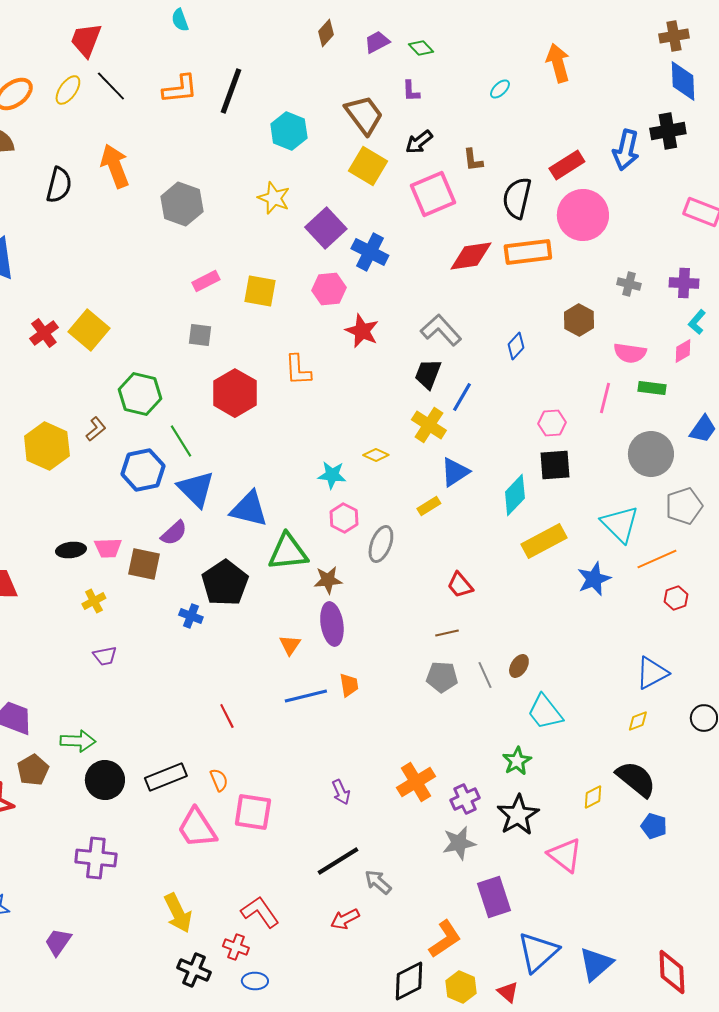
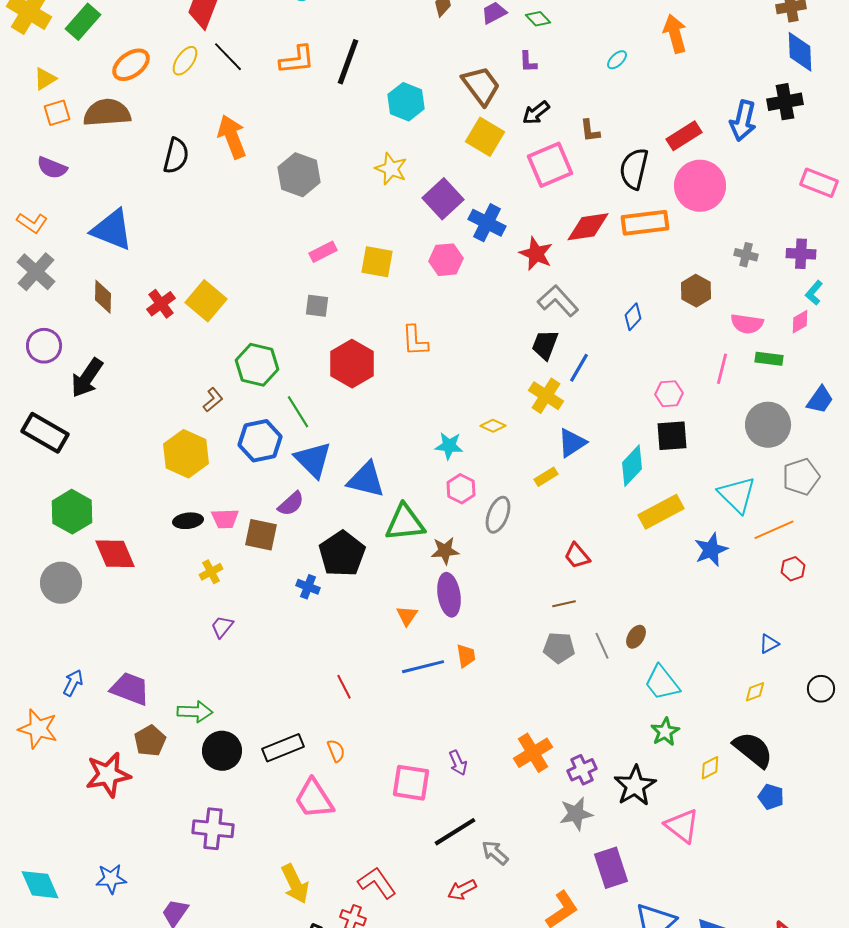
red star: (362, 331) -> (536, 254), moved
yellow hexagon: (47, 446) -> (186, 454), moved
purple trapezoid: (105, 656) -> (222, 627), turned 140
blue triangle: (652, 673) -> (769, 644), size x0.6
green star: (517, 761) -> (665, 732), moved
pink square: (253, 812) -> (411, 783), moved

